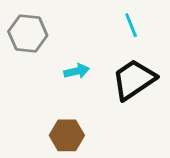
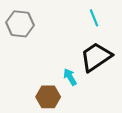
cyan arrow: (77, 71) -> (70, 77), moved, turned -108

